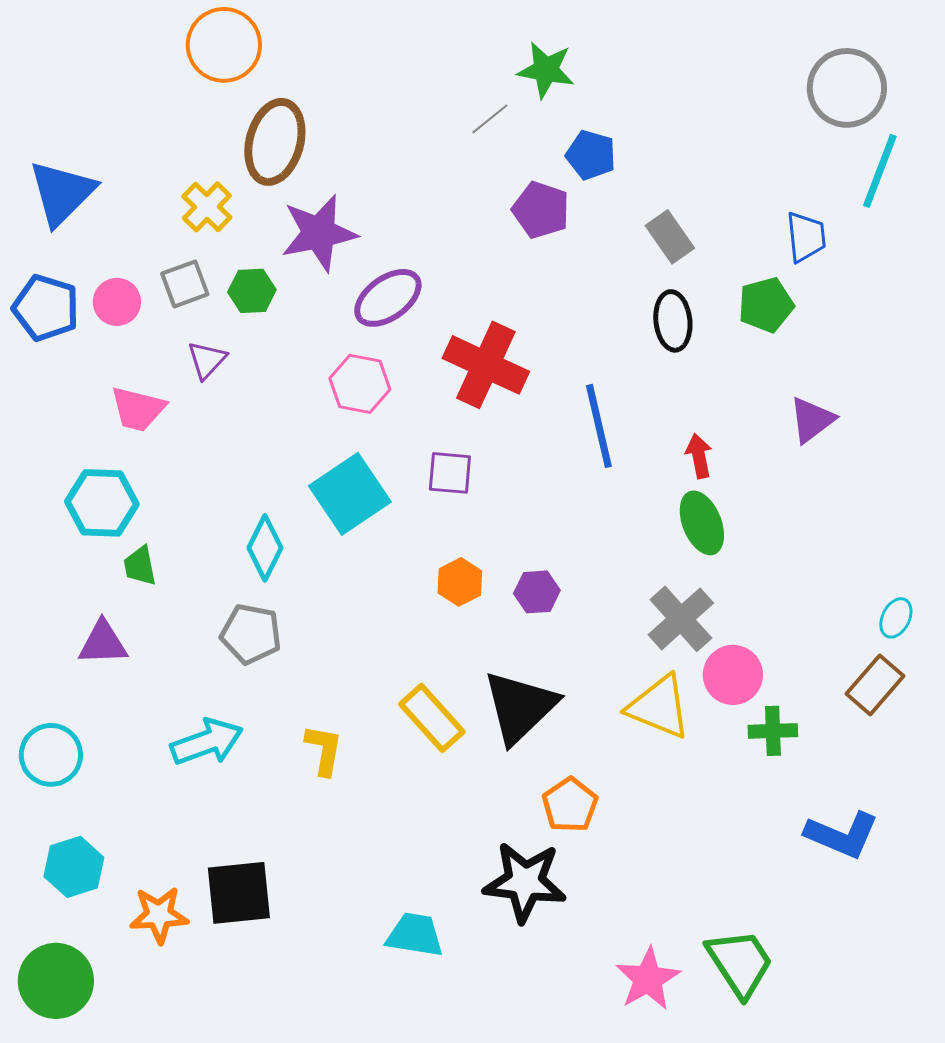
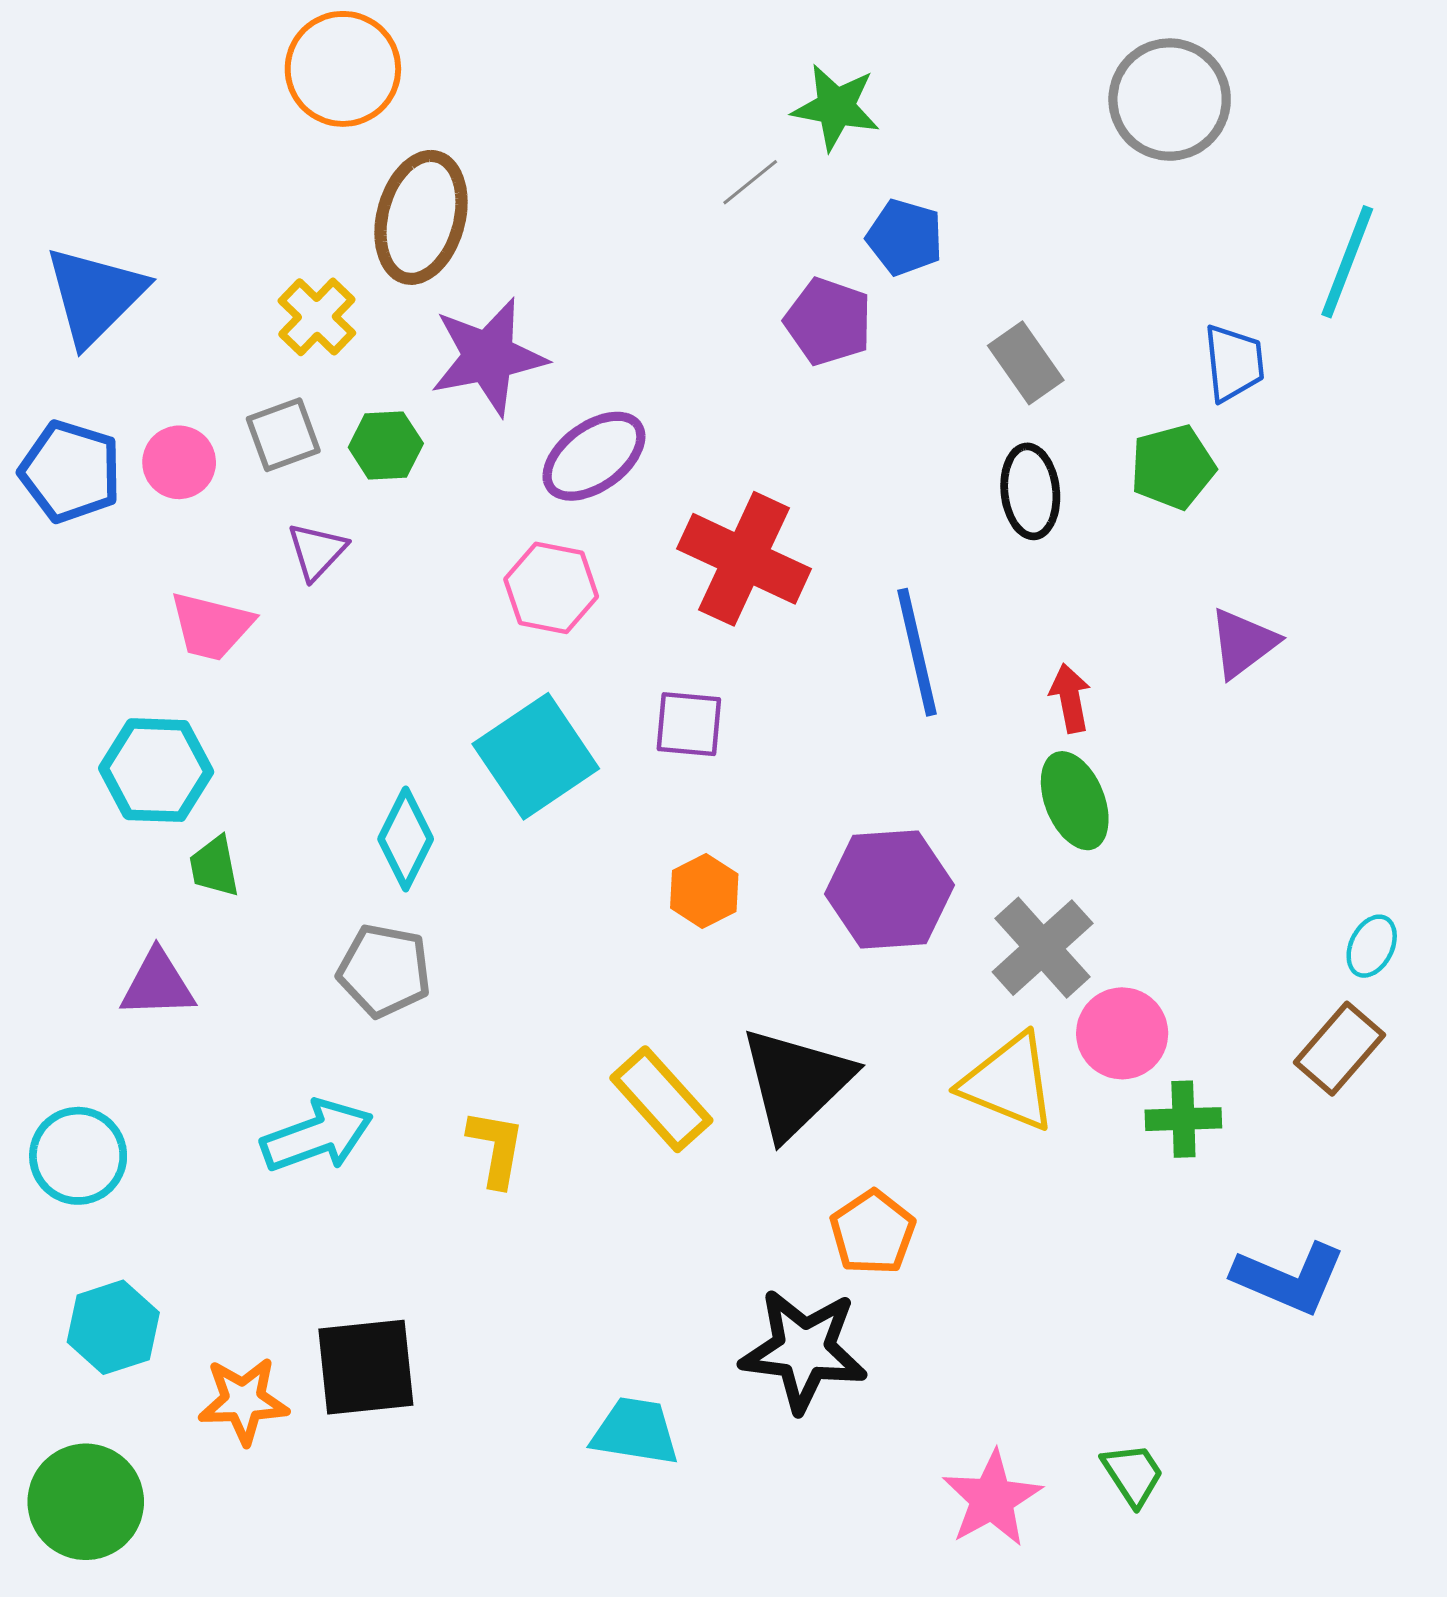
gray circle: (847, 88) -> (1170, 100), moved
purple hexagon: (537, 592) -> (889, 889), moved, size x1.8
green trapezoid: (740, 963) -> (1133, 1474), size x0.6

